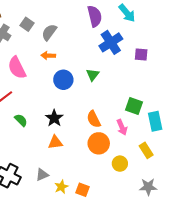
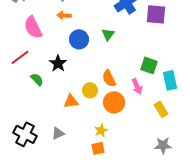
purple square: (141, 55) -> (156, 14), size x1.5
black star: (54, 118) -> (58, 63), moved
yellow circle: (120, 164) -> (90, 90), moved
yellow star: (61, 187) -> (101, 130), moved
orange square: (83, 190) -> (98, 148), turned -32

